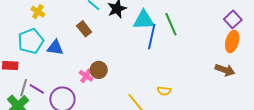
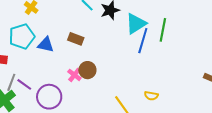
cyan triangle: (144, 20) -> (136, 24), turned -35
green line: (171, 24) -> (163, 30), turned 30
brown rectangle: (84, 29) -> (76, 39), moved, turned -35

